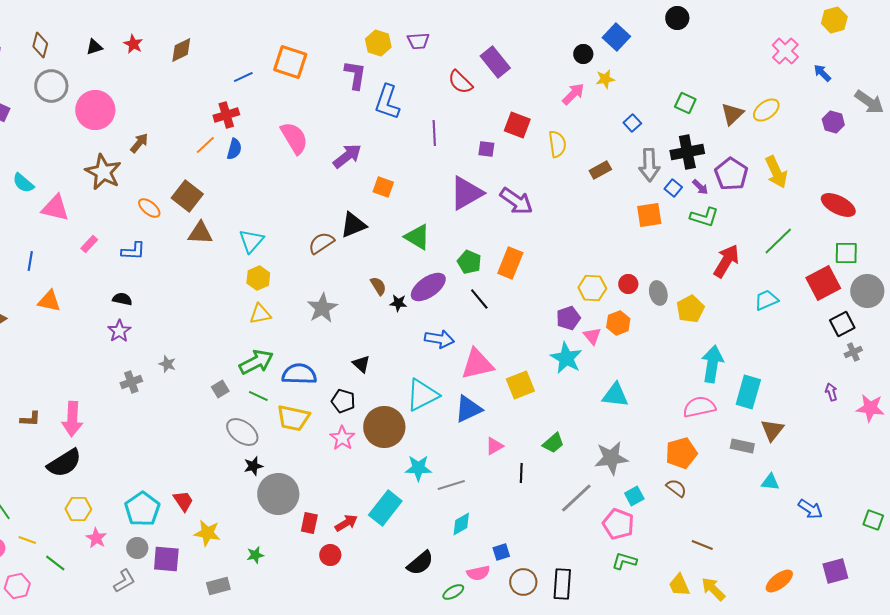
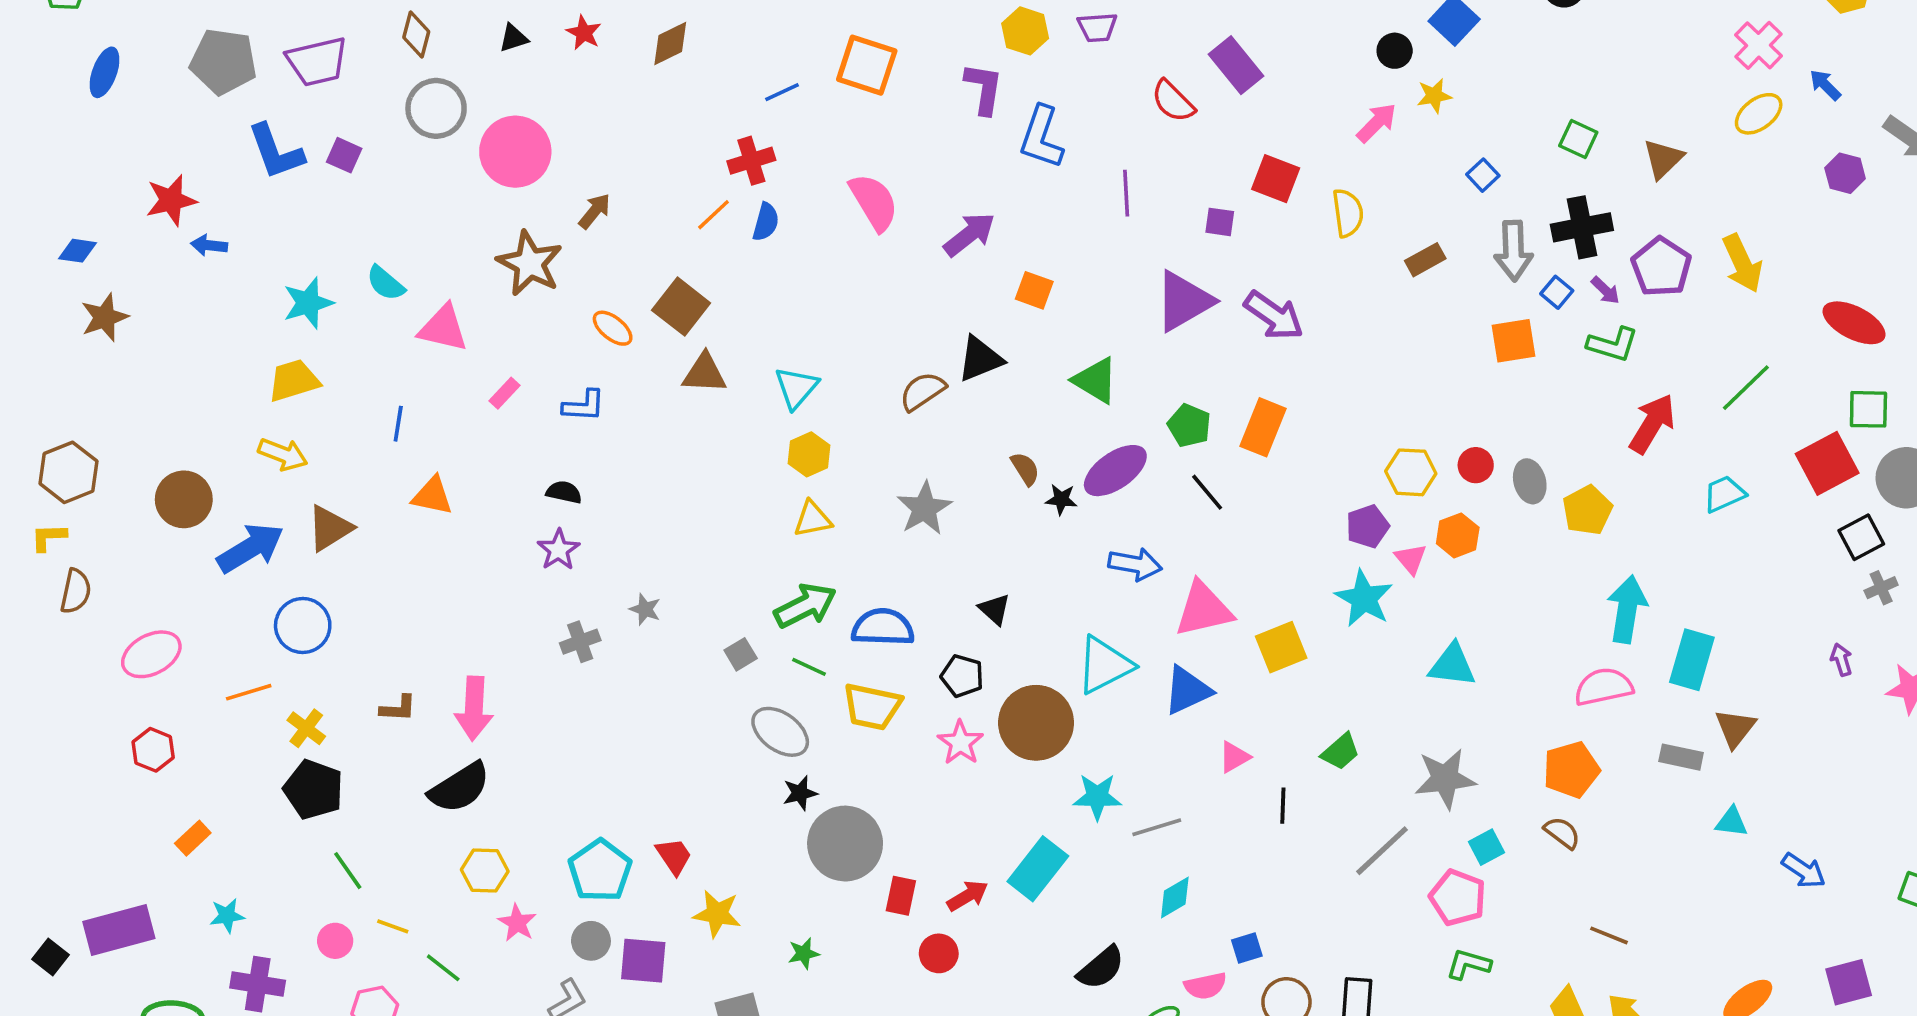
yellow ellipse: (766, 110) -> (1759, 114), moved

